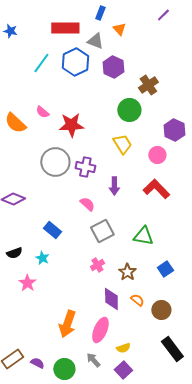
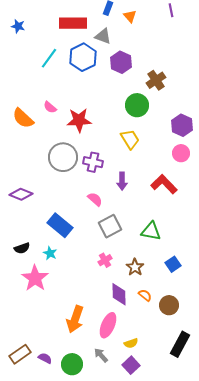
purple line: (163, 15) -> (171, 10), turned -56
orange triangle: (119, 29) -> (130, 16), moved
pink circle: (157, 155) -> (181, 153), moved
blue rectangle: (52, 230) -> (60, 225), size x1.4
pink star: (27, 283) -> (35, 278), size x1.5
black rectangle: (172, 349) -> (180, 344), turned 65

